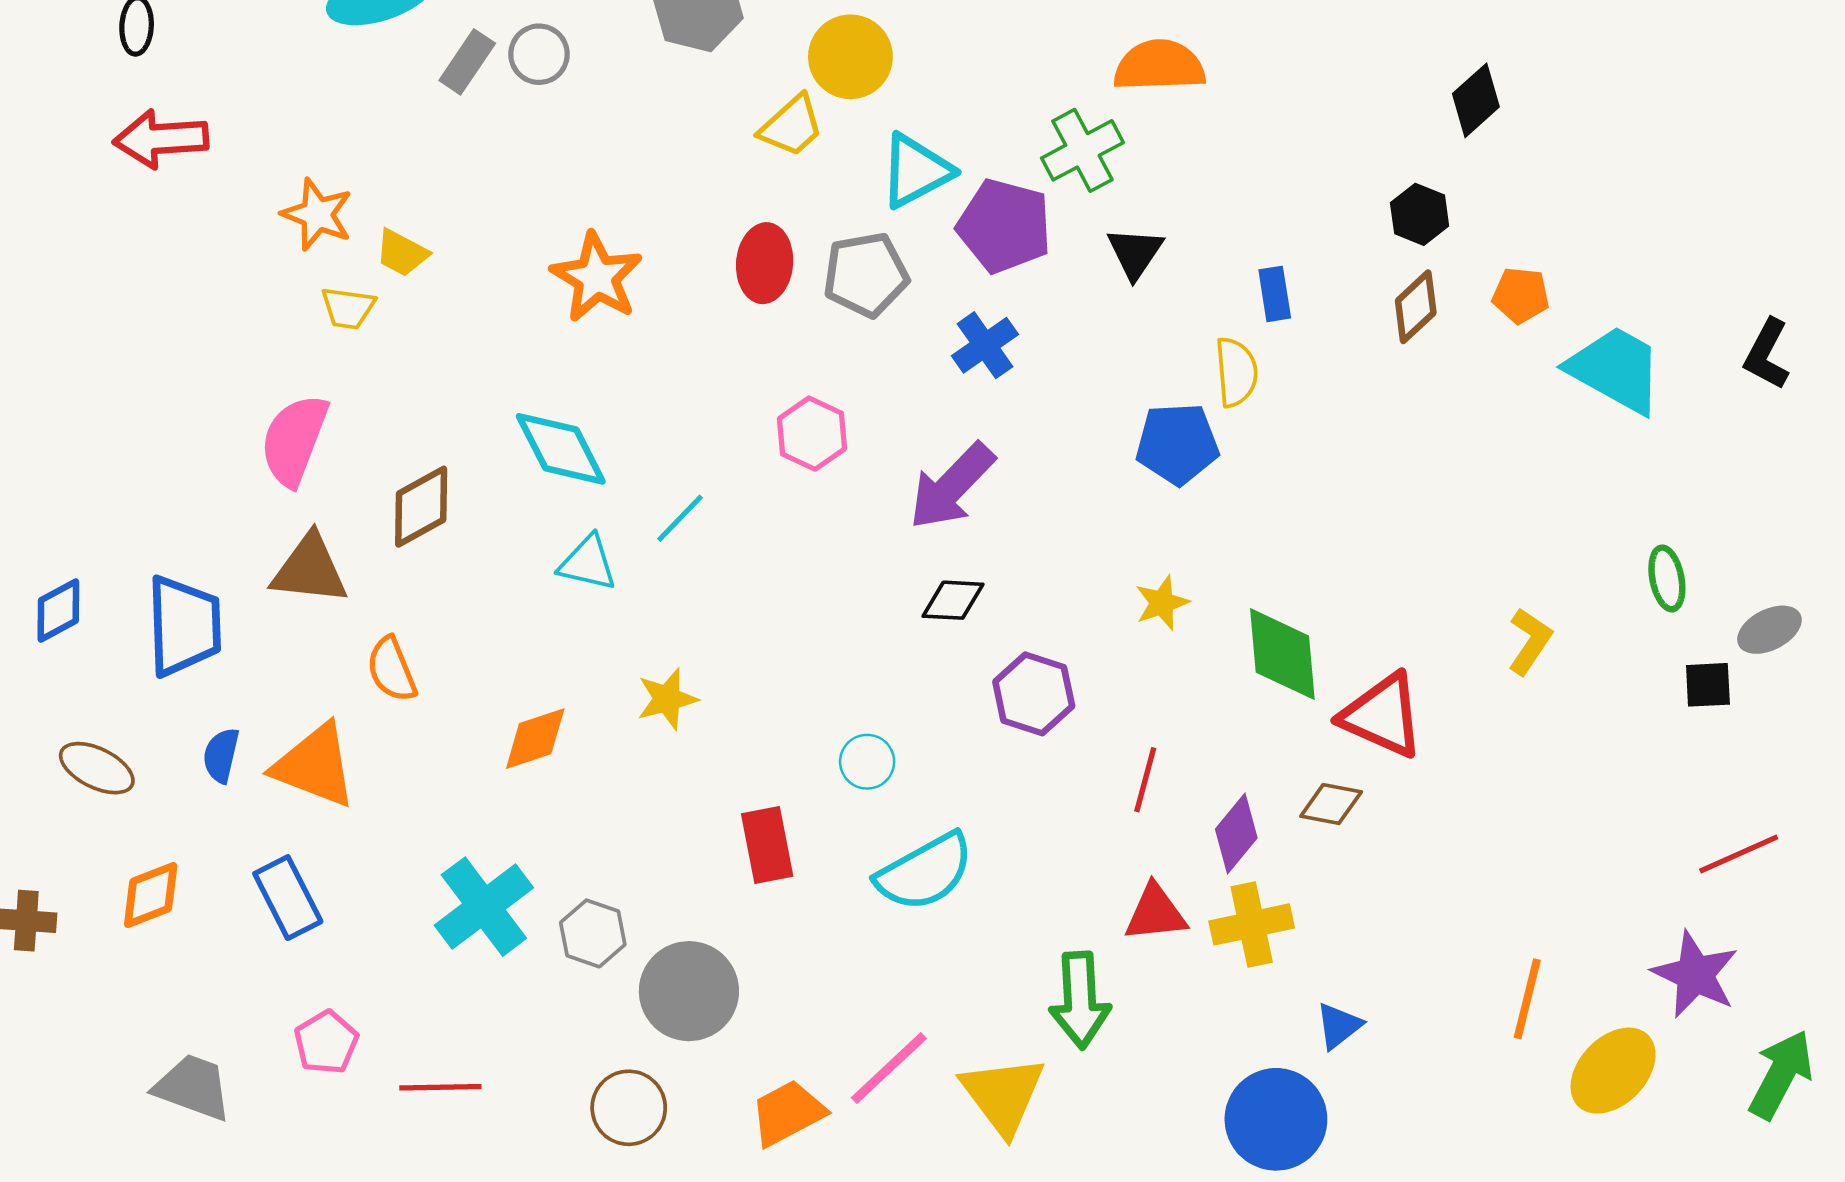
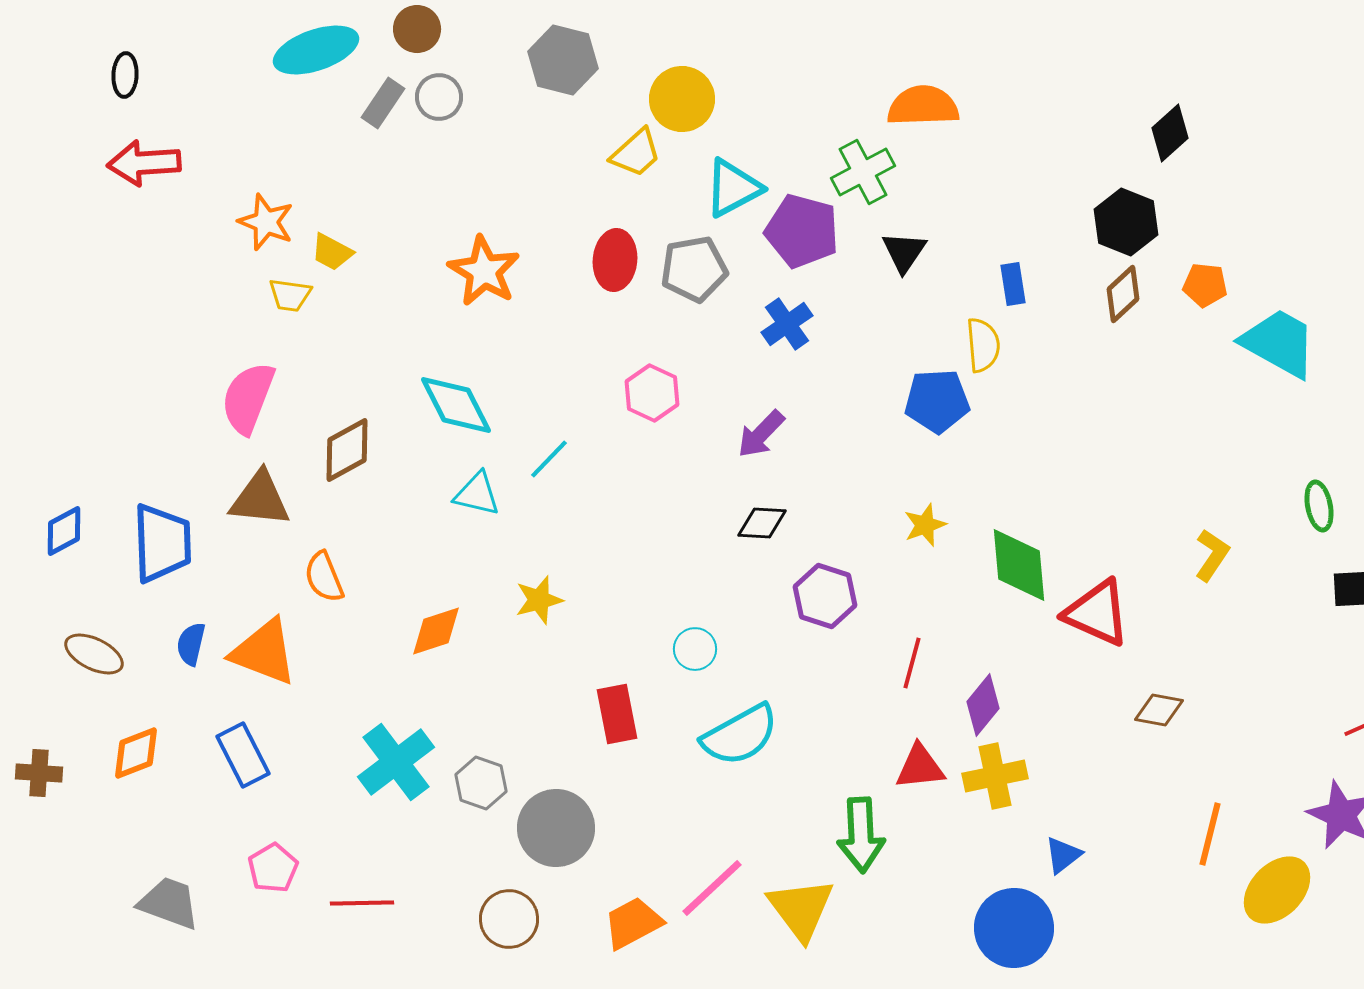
black hexagon: (1420, 214) -> (1126, 222), size x1.4
purple arrow: (952, 486) -> (761, 434), size x0.7
brown diamond: (1331, 804) -> (1159, 710), moved

